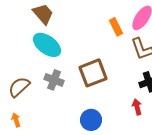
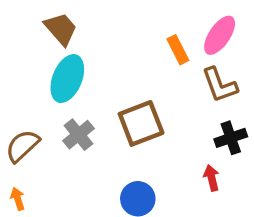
cyan ellipse: (47, 45) -> (67, 79), turned 76
gray cross: (54, 80) -> (79, 135), turned 30

